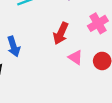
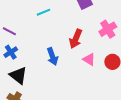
blue arrow: (14, 46) -> (52, 57), moved

